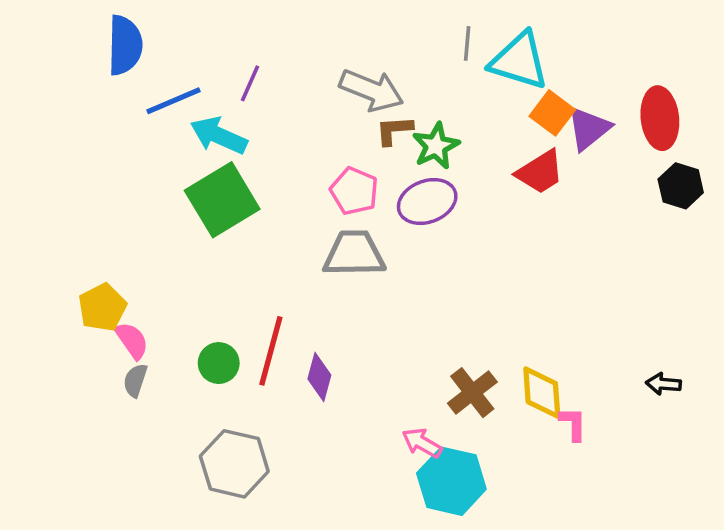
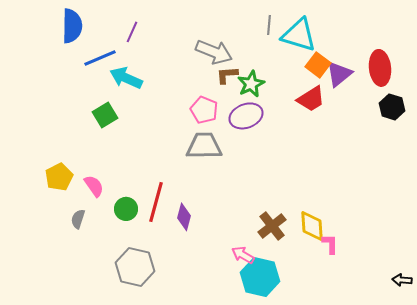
purple line: (250, 83) -> (132, 32), moved
green square: (222, 200) -> (105, 115), moved, size x0.6
pink semicircle: (132, 340) -> (94, 186), moved
black arrow: (663, 384) -> (402, 280), moved

